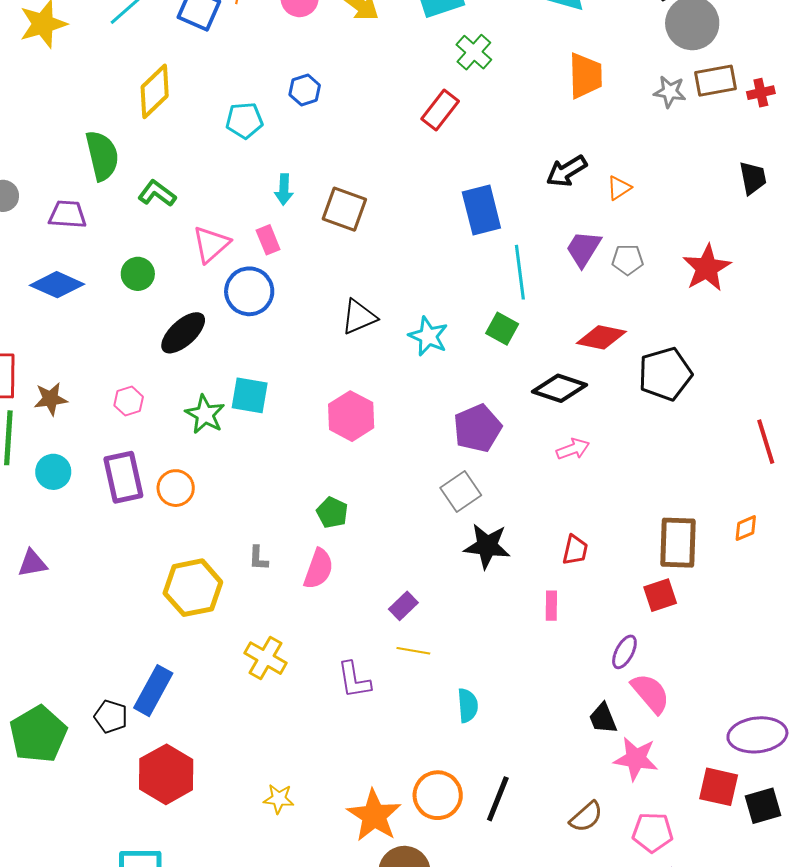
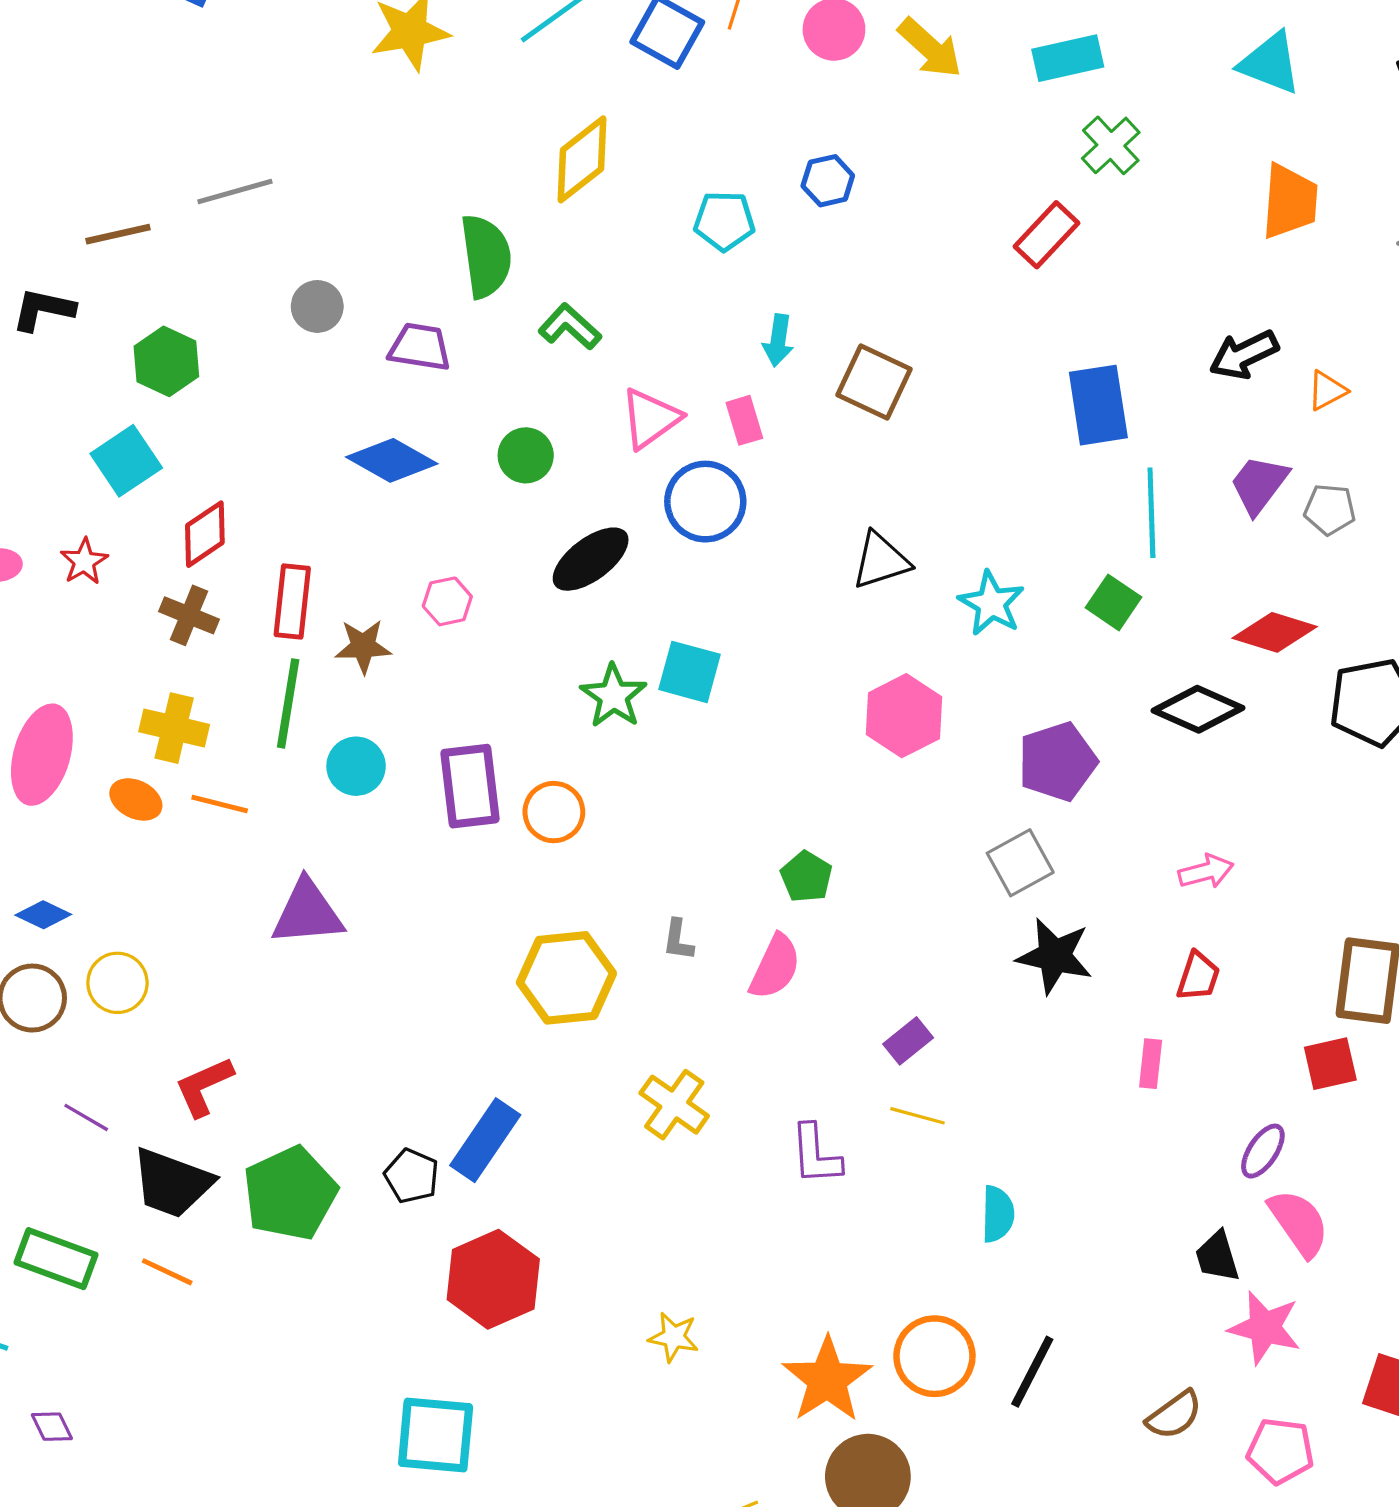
pink hexagon: (129, 401) -> (447, 601), moved
pink hexagon: (351, 416) -> (904, 716), moved
pink arrow: (573, 449) -> (1206, 871), moved
purple triangle: (32, 563) -> (307, 913), size x1.5

